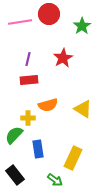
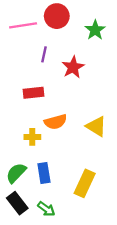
purple line: (28, 59) -> (44, 54), moved
green semicircle: (14, 135) -> (16, 173), moved
green arrow: (55, 180) -> (46, 209), moved

